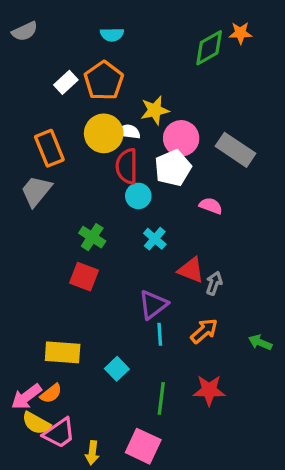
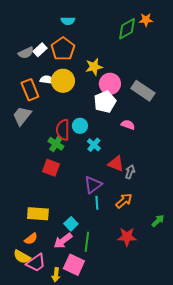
gray semicircle: (25, 31) -> (26, 53), moved
white semicircle: (128, 132) -> (47, 80), moved
red semicircle: (127, 166) -> (63, 130), moved
cyan circle: (138, 196) -> (80, 126), moved
green arrow: (260, 342) -> (158, 221), moved, turned 112
pink arrow: (26, 397) -> (63, 241), moved
green line: (161, 398) -> (87, 242), moved
pink square: (143, 446) -> (74, 265), moved

